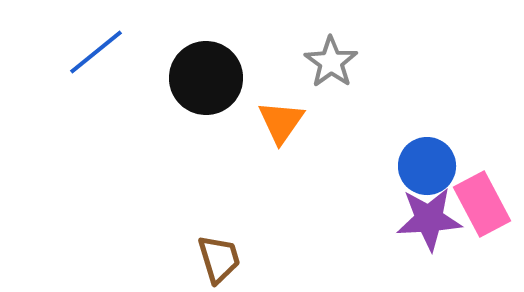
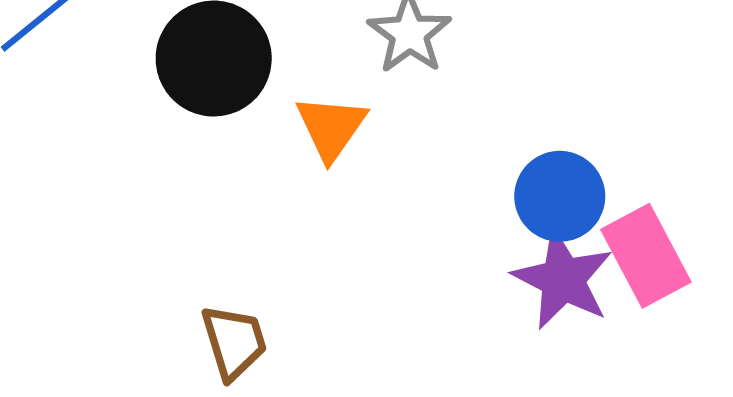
purple star: (429, 219) -> (563, 279), turned 30

